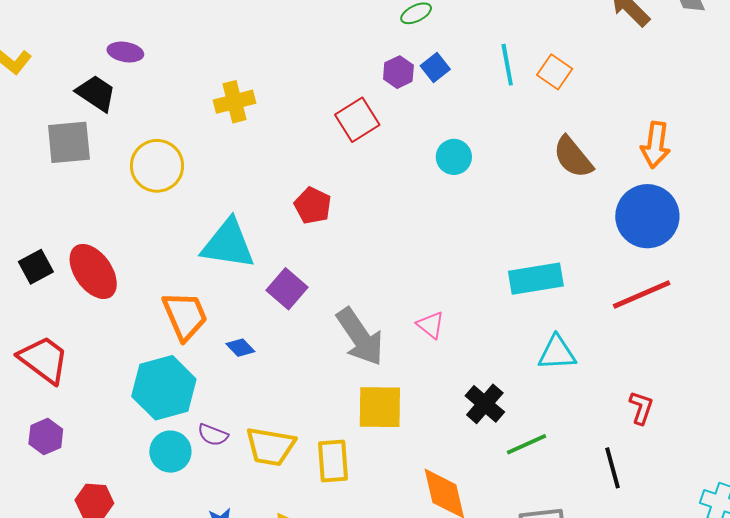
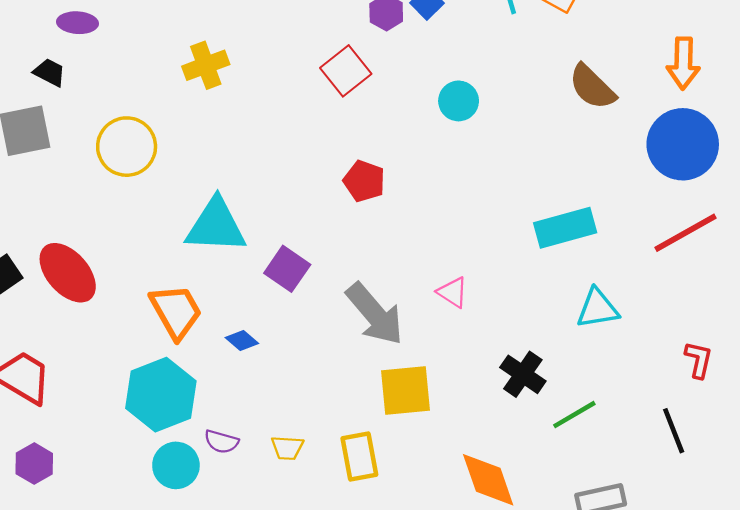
black trapezoid: (96, 93) -> (49, 72), size x0.7
red pentagon: (313, 206) -> (364, 181), moved
yellow trapezoid: (270, 447) -> (287, 448), size x0.6

